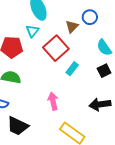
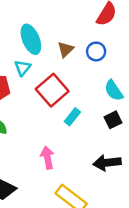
brown triangle: (72, 27) -> (66, 49), moved

